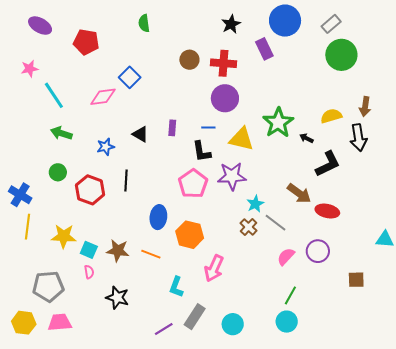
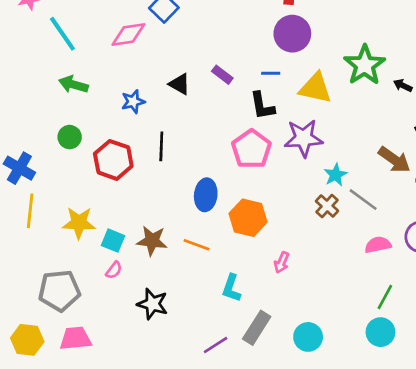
purple rectangle: (172, 128) -> (222, 75), turned -56
pink semicircle: (286, 257) -> (378, 245), turned 36
pink arrow: (214, 268) -> (282, 262), size x0.6
pink semicircle: (89, 272) -> (114, 270), turned 48

